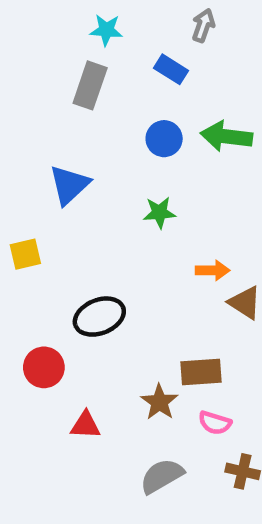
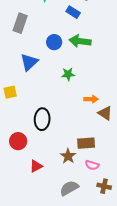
gray rectangle: (90, 85) -> (20, 23), moved
green arrow: (226, 136) -> (80, 41), moved
blue circle: (164, 139) -> (54, 42), moved
black ellipse: (99, 317) -> (42, 119), turned -65
red triangle: (85, 425) -> (36, 166), turned -32

